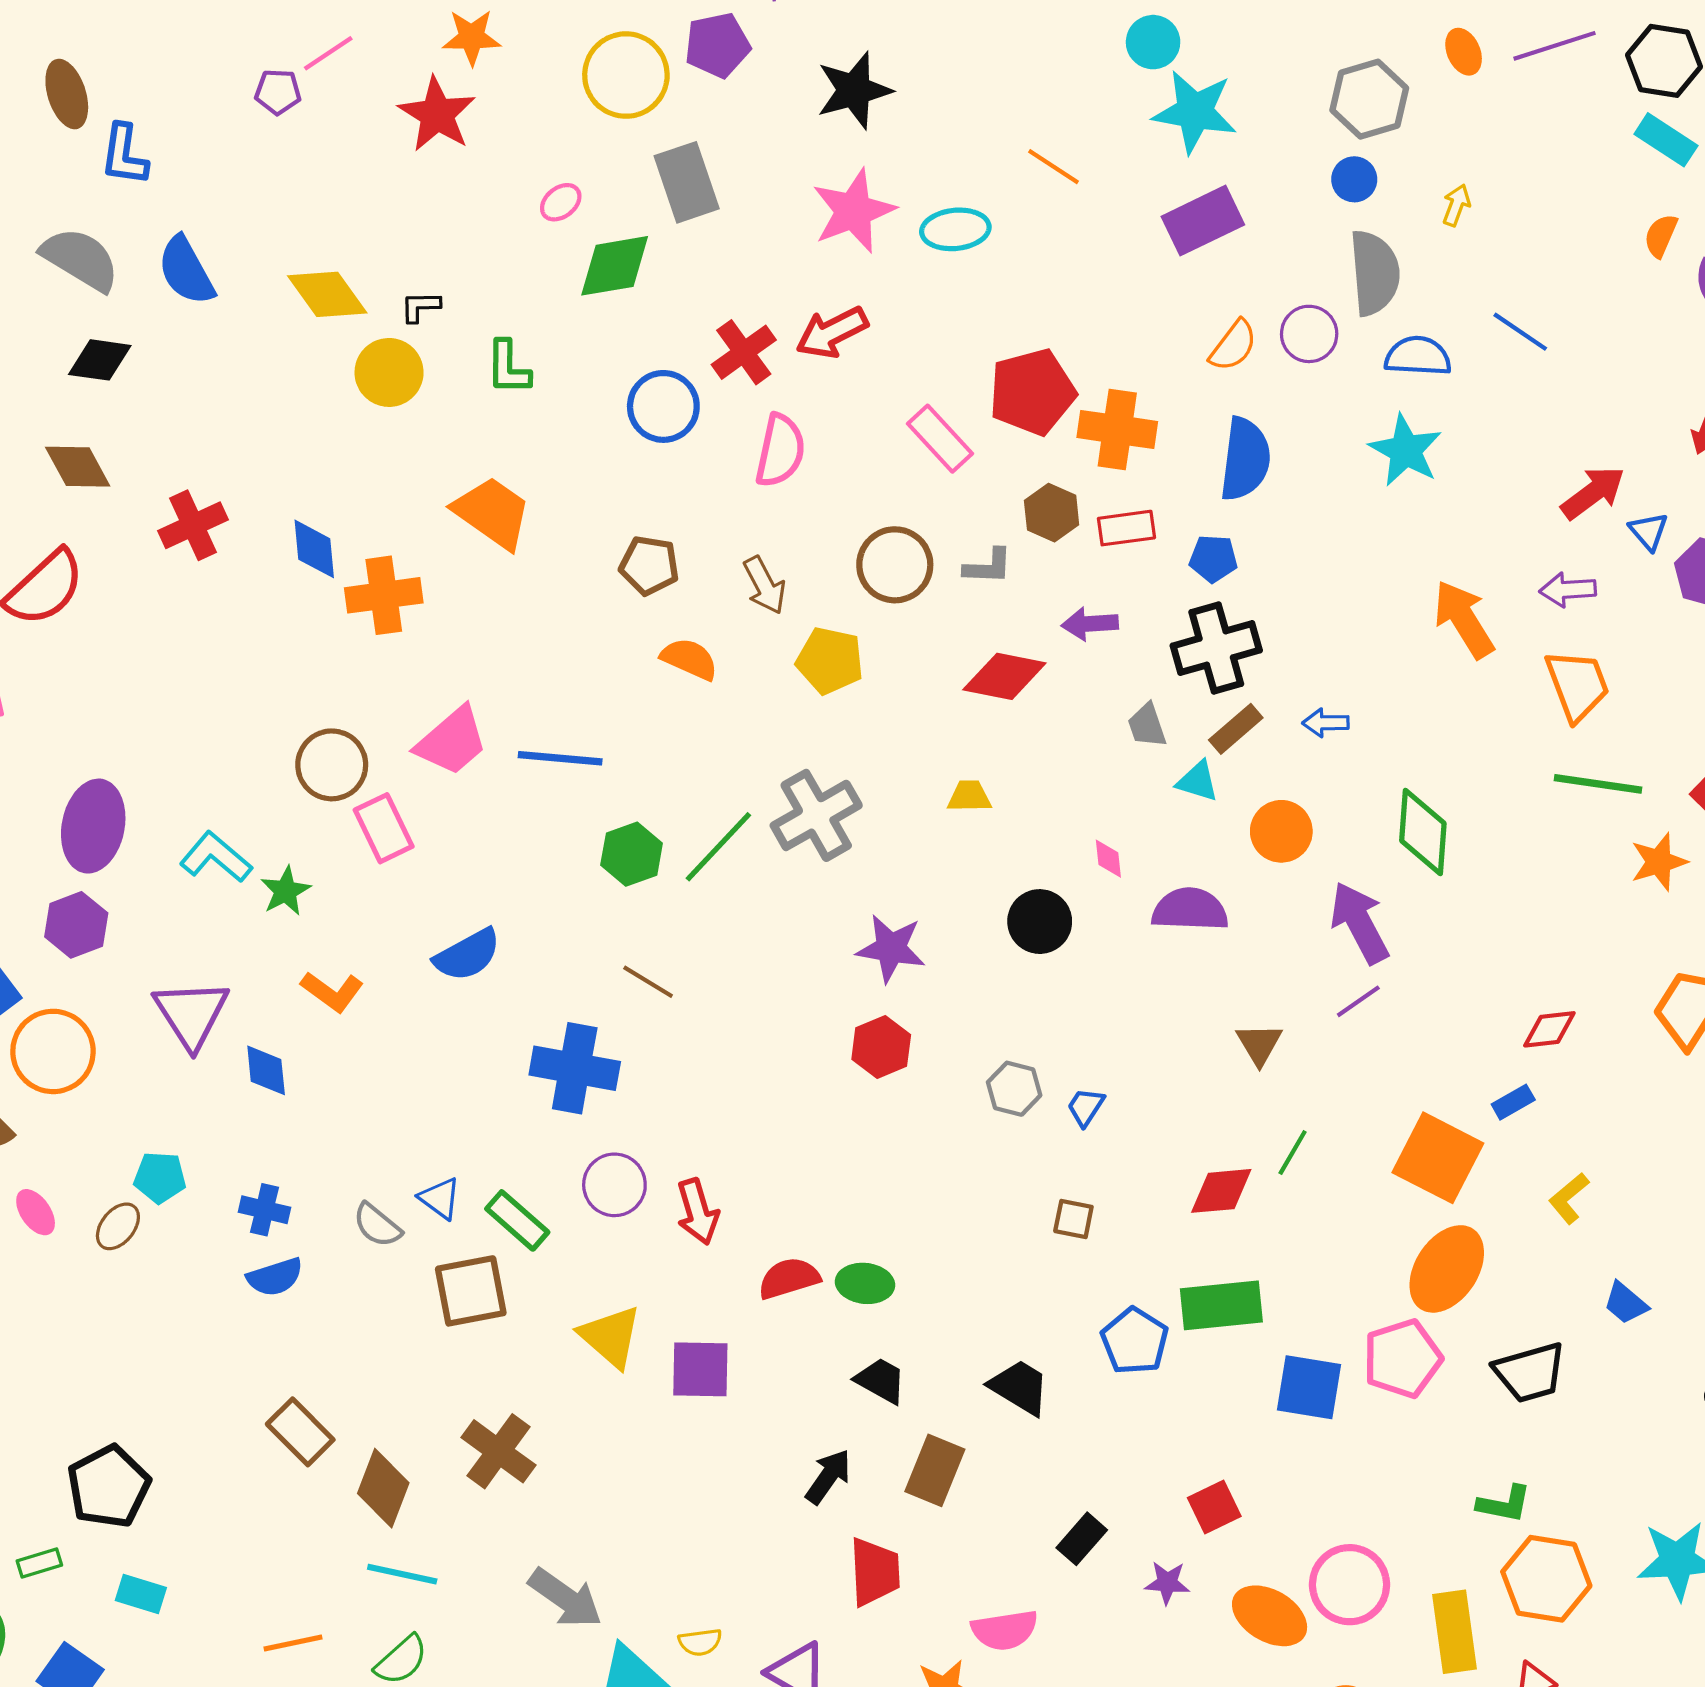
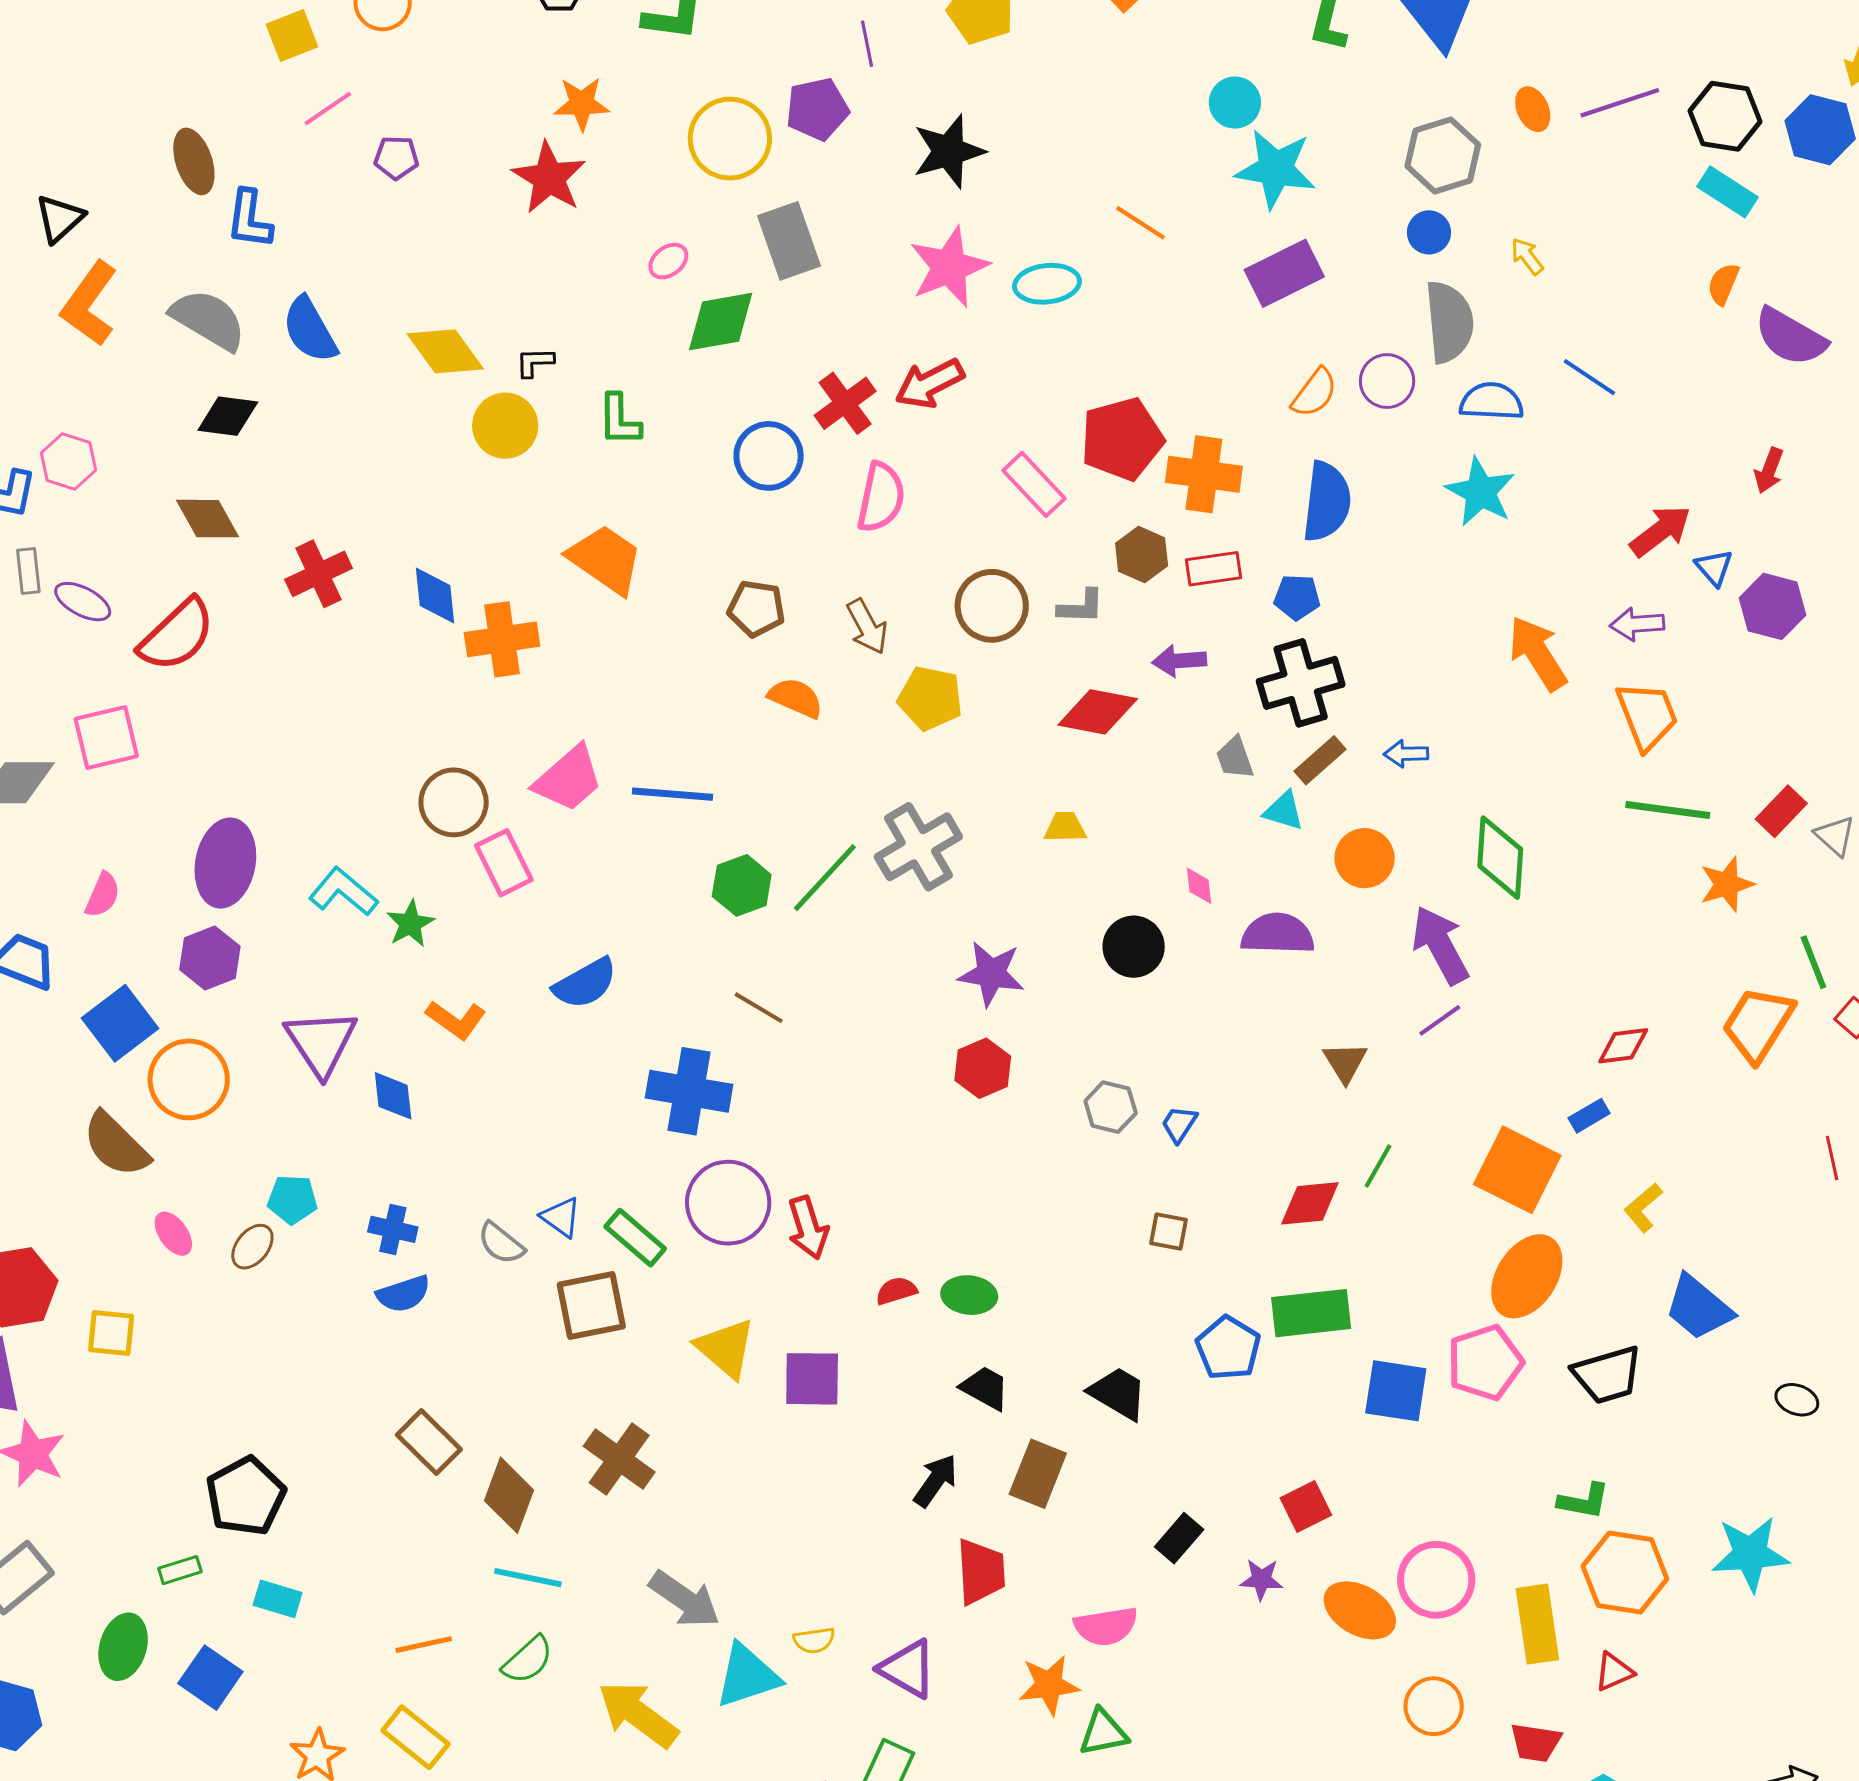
pink line: (328, 53) -> (328, 108), moved
yellow arrow: (1456, 205) -> (1527, 256), turned -57
purple circle: (614, 1185) -> (728, 1203), size x1.4
red semicircle: (789, 1278) -> (896, 1291), size x0.7
blue trapezoid: (1626, 1303) -> (1699, 1308), size x1.6

